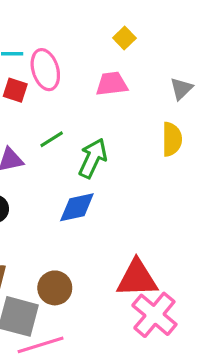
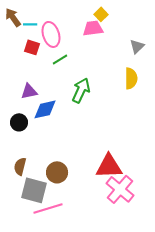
pink trapezoid: (112, 84) -> (93, 28), moved
green line: (52, 139) -> (60, 59), moved
blue diamond: (77, 207) -> (45, 109), moved

